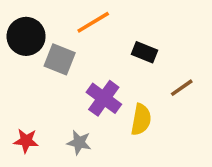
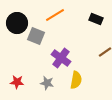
black rectangle: (145, 52) -> (96, 19), moved
yellow semicircle: (141, 119) -> (76, 80), moved

